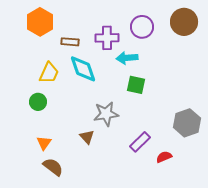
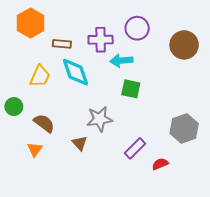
brown circle: (184, 22) -> (184, 45), moved
green circle: (38, 102) -> (14, 107), moved
brown semicircle: (53, 167) -> (44, 123), moved

